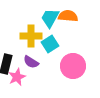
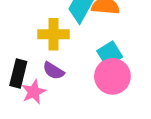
cyan square: (50, 44) -> (110, 54), moved

